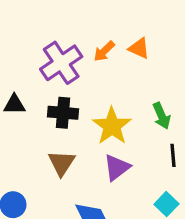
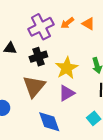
black cross: (63, 113) -> (38, 57), turned -30
brown triangle: (62, 163) -> (34, 86), size x1.4

